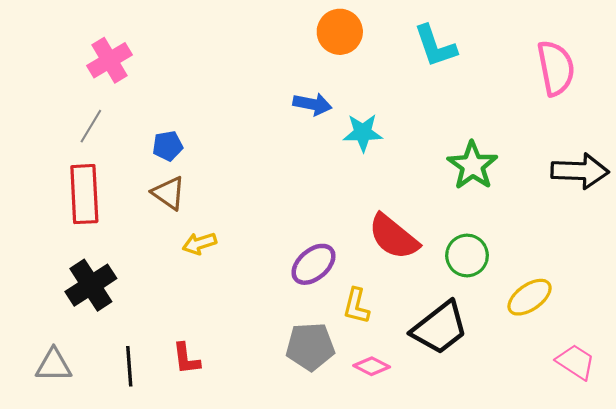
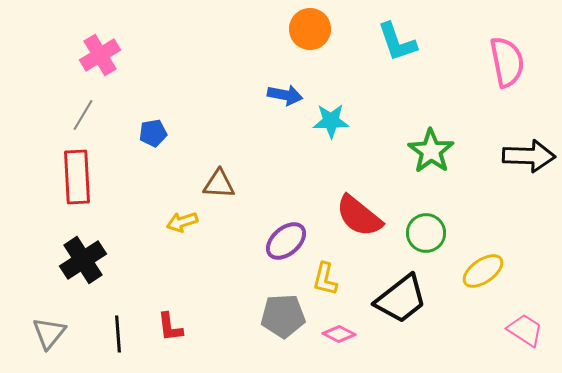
brown triangle: (169, 193) -> (219, 184), moved, turned -32
gray triangle: (54, 365) -> (49, 333), turned -51

